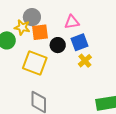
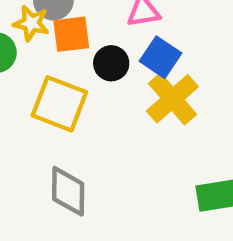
blue square: (80, 42) -> (160, 57), turned -36
yellow cross: (85, 61) -> (172, 99), size x1.6

